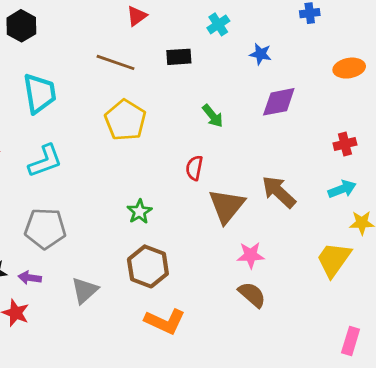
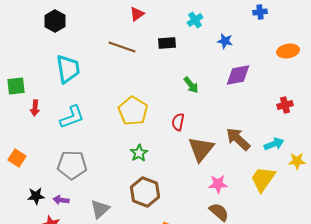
yellow pentagon: (125, 120) -> (133, 111), moved
cyan arrow: (342, 189) -> (274, 144), moved
yellow trapezoid: (334, 259) -> (263, 179), moved

